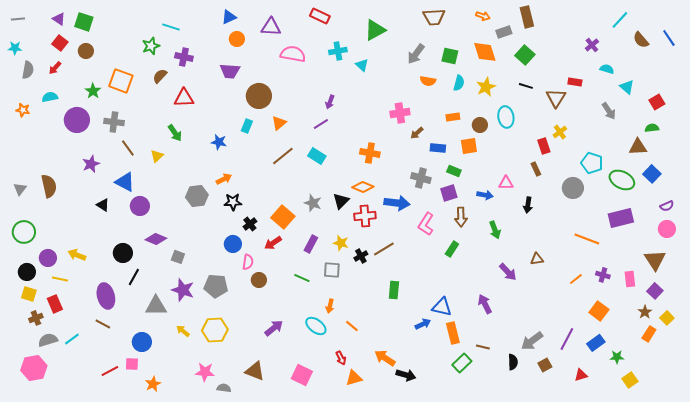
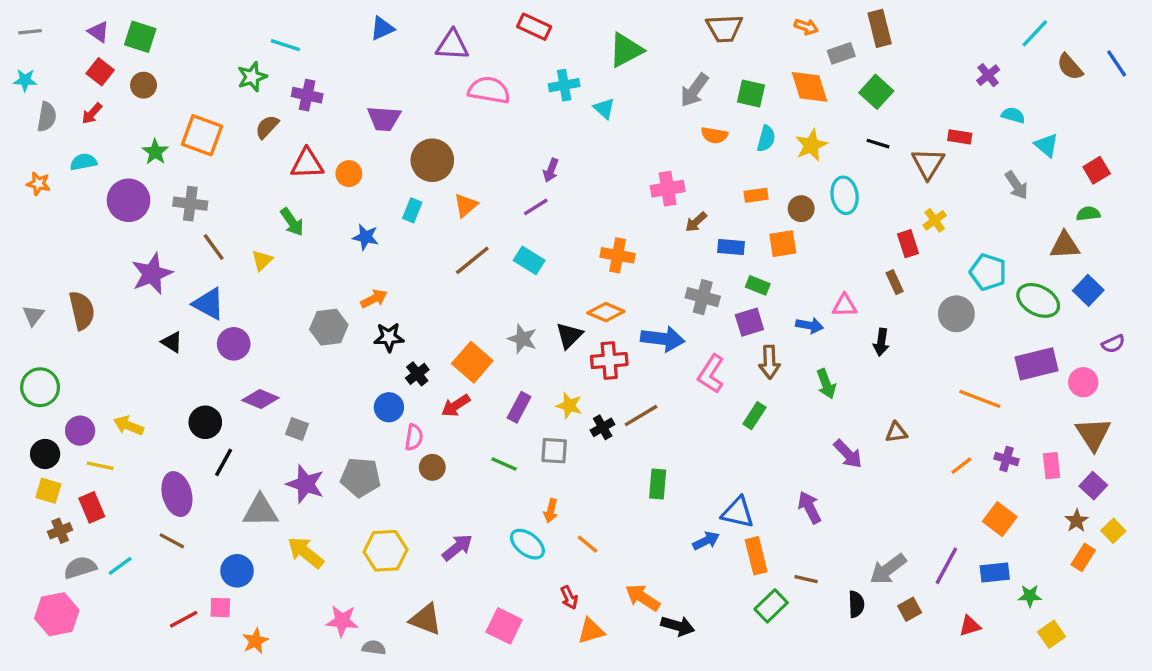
orange circle: (237, 39) -> (349, 174), moved
purple star: (91, 164) -> (152, 274), size x1.4
pink circle: (667, 229) -> (1083, 382), moved
yellow hexagon: (215, 330) -> (386, 551), moved
yellow arrow: (183, 331) -> (305, 552), size x1.6
blue rectangle: (596, 343) -> (995, 572), turned 30

